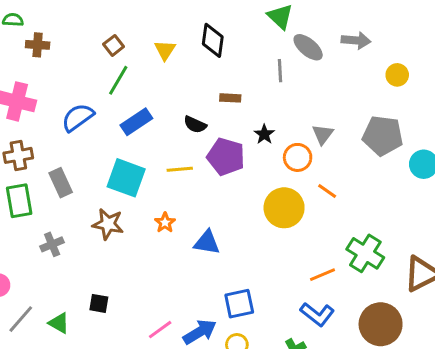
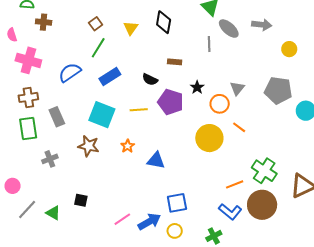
brown circle: (381, 324) -> (262, 205), moved

